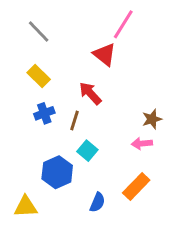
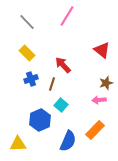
pink line: (123, 24) -> (67, 16), moved
red triangle: (105, 54) -> (102, 50), moved
blue semicircle: (97, 202) -> (68, 141), size x1.5

